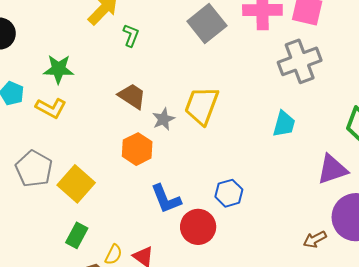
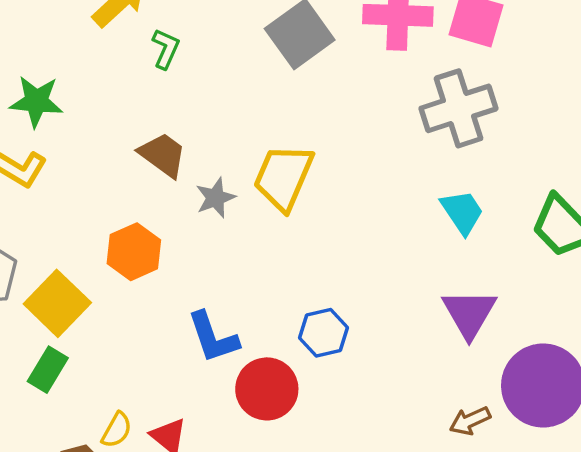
cyan trapezoid: (284, 124) -> (462, 212), moved, turned -52
orange hexagon: (137, 149) -> (134, 252), moved
purple triangle: (332, 169) -> (469, 313), moved, turned -44
green rectangle: (77, 235) -> (48, 370), moved

